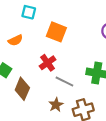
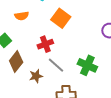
brown star: (56, 105) -> (36, 76), moved

